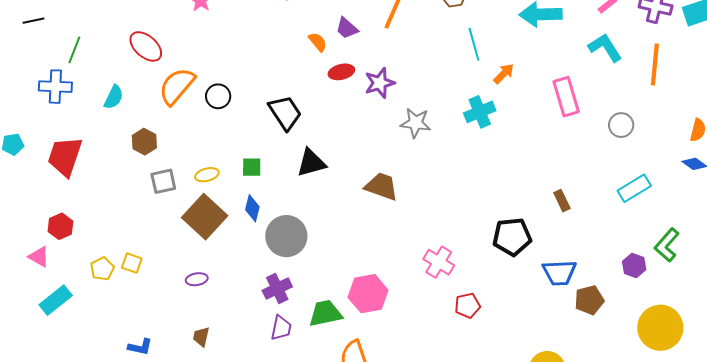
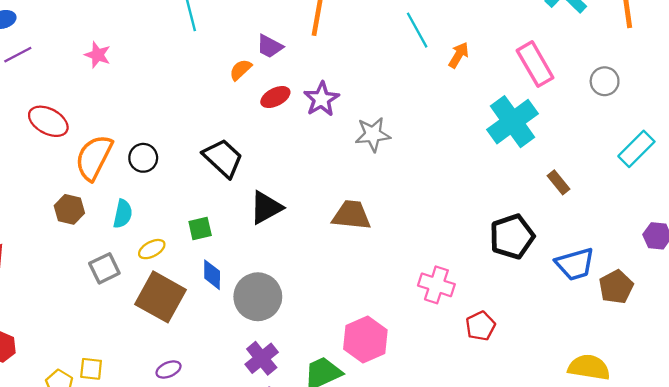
orange semicircle: (318, 42) -> (241, 70), turned -80
cyan semicircle: (114, 97) -> (123, 214), moved
cyan cross: (480, 112) -> (513, 122), moved, size x1.4
brown hexagon: (144, 142) -> (69, 209), moved

